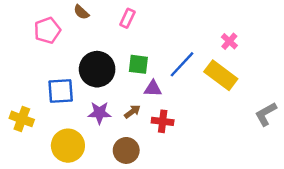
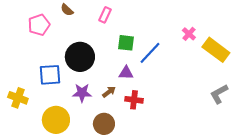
green square: (138, 64) -> (126, 43), moved
yellow rectangle: (221, 75) -> (216, 50), moved

